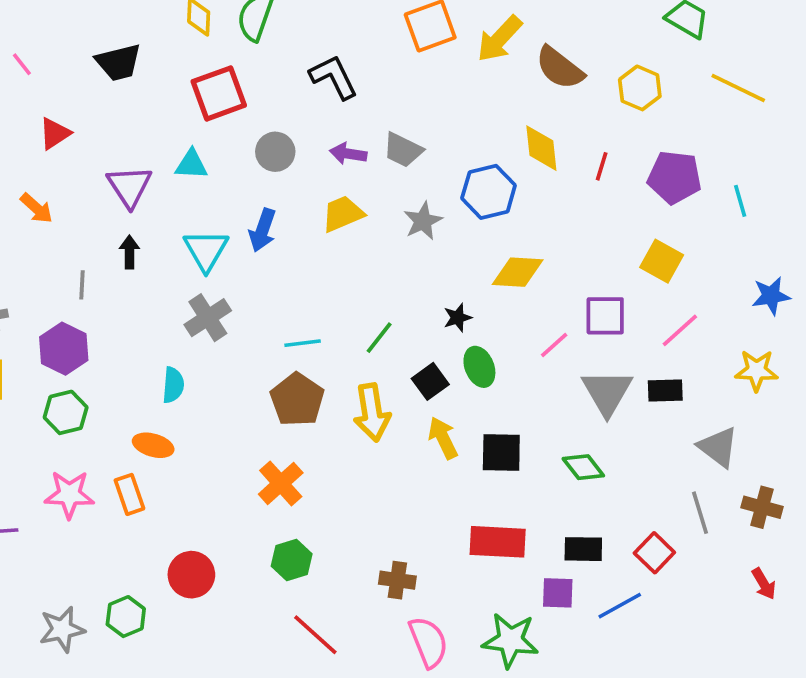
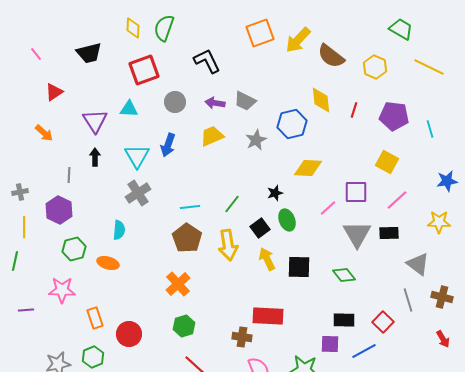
green hexagon: (66, 412) -> (74, 249), moved
orange rectangle: (129, 494) -> (95, 318), moved
red rectangle: (498, 542) -> (268, 316), moved

